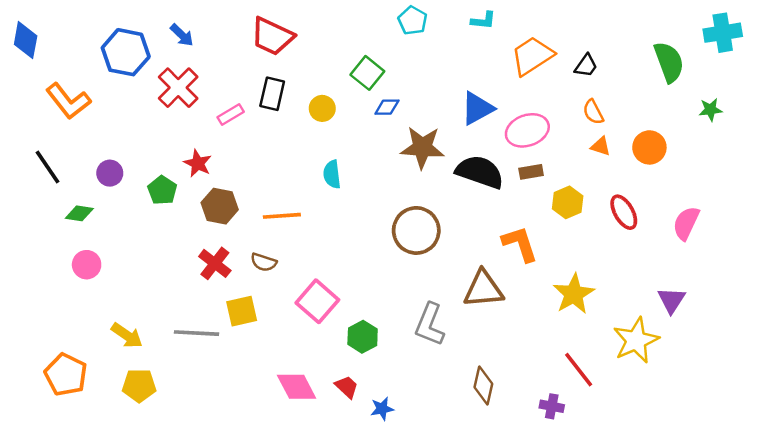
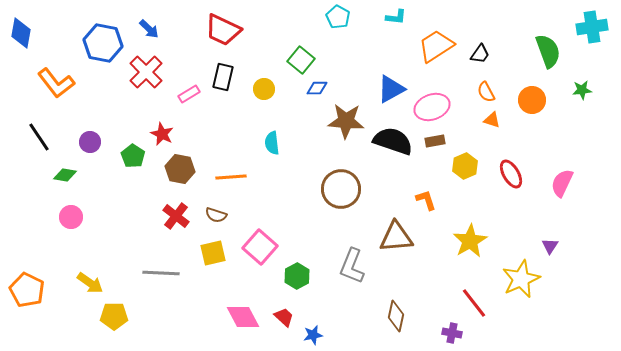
orange circle: (649, 147) -> (532, 100), moved
orange L-shape: (520, 244) -> (426, 200), size x0.7
purple triangle: (671, 300) -> (550, 246), size x0.7
yellow square: (242, 311) -> (213, 253), moved
yellow arrow: (127, 335) -> (90, 283), moved
orange pentagon: (66, 375) -> (27, 290), moved

